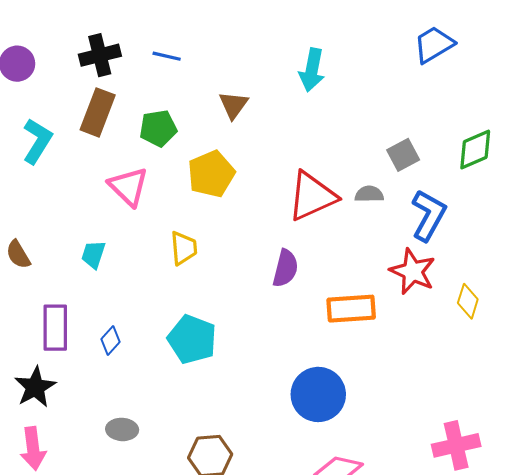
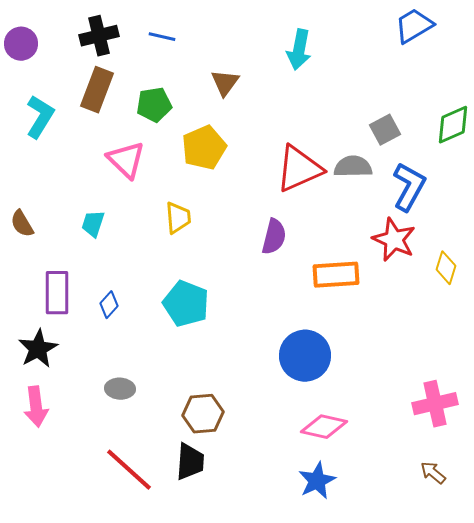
gray semicircle: (369, 194) -> (353, 167), size x1.4

